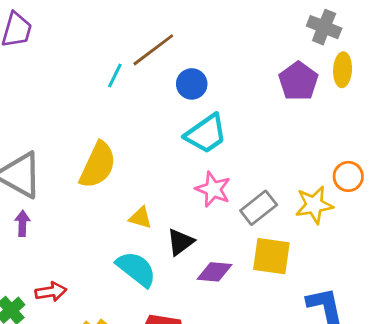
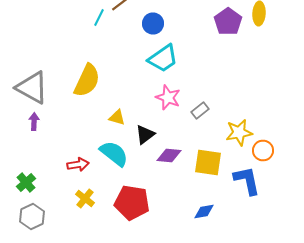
orange circle: (348, 176) -> (263, 150), moved
yellow star: (314, 205) -> (239, 132), moved
gray rectangle: (259, 208) -> (200, 110), size x0.7
yellow square: (271, 256) -> (208, 162), moved
red arrow: (51, 292) -> (78, 164), moved

